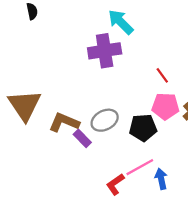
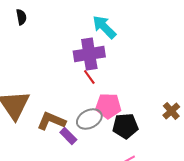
red line: (162, 75) -> (89, 77), moved
pink pentagon: (165, 106) -> (108, 106), moved

